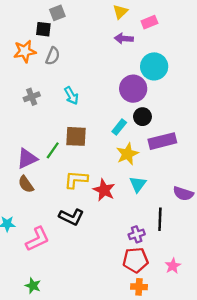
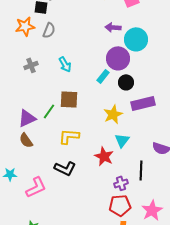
purple arrow: (124, 38) -> (113, 27), moved
cyan rectangle: (119, 127) -> (103, 76), moved
red star: (104, 190) -> (104, 156), moved
pink star: (173, 266) -> (152, 210), size x1.5

